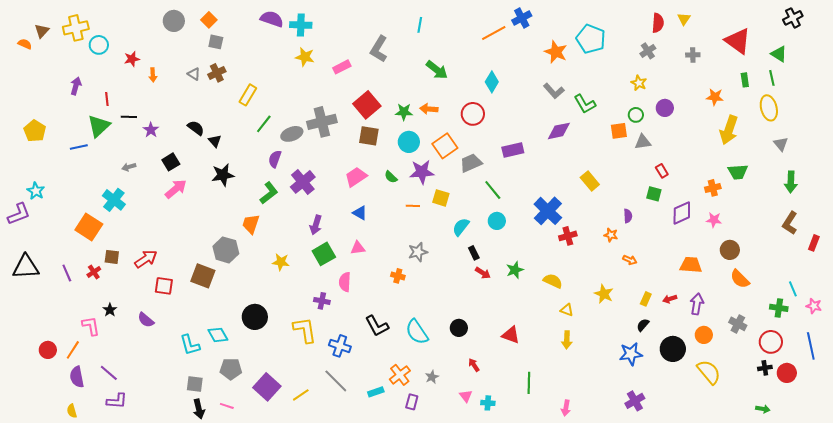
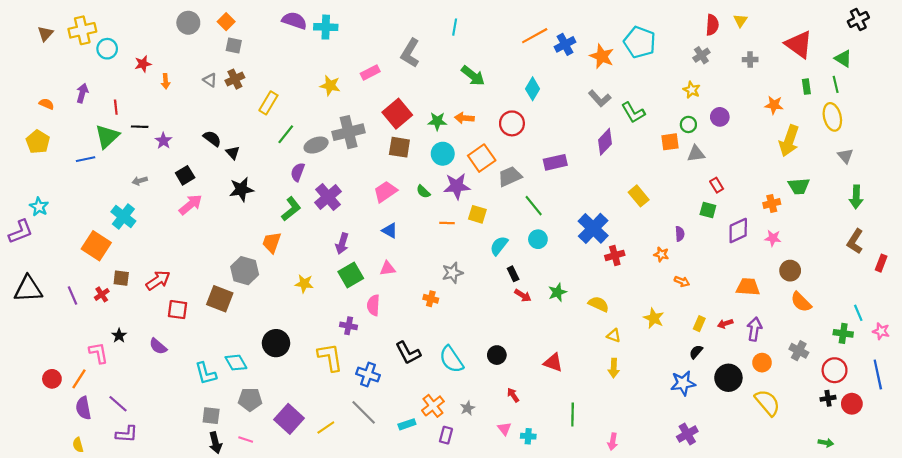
blue cross: (522, 18) -> (565, 44), moved
orange semicircle: (25, 44) -> (47, 104), moved
yellow star: (305, 57) -> (330, 86), moved
purple diamond: (559, 131) -> (605, 142), turned -35

